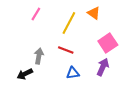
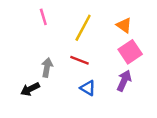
orange triangle: (94, 13) -> (124, 25), moved
pink line: (36, 14) -> (43, 17), turned -48
blue triangle: (73, 73) -> (88, 88), turned 40

